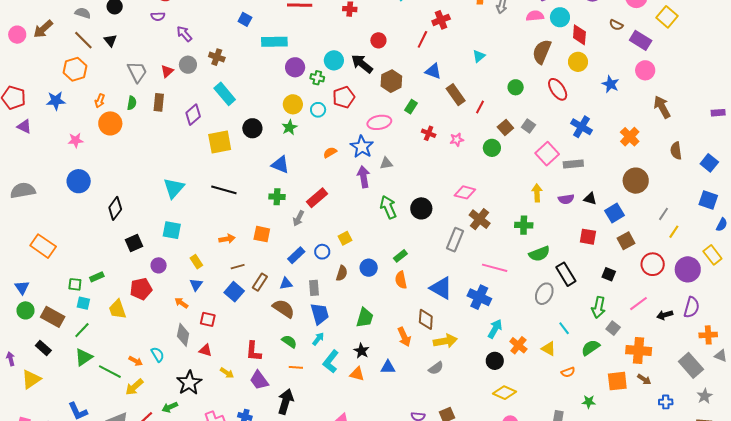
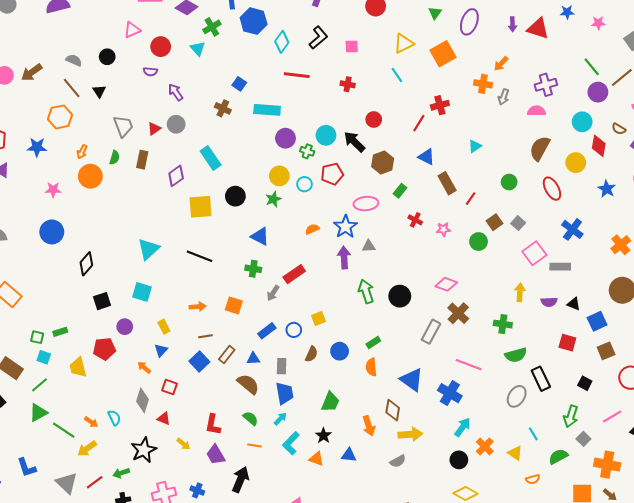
cyan circle: (560, 17) -> (582, 122), moved
red diamond: (579, 35) -> (599, 146), moved
brown cross: (217, 57) -> (223, 108), moved

